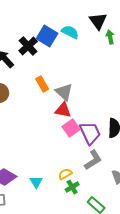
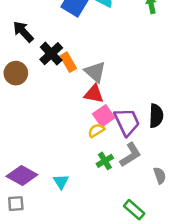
black cross: (28, 46) -> (51, 54), moved
yellow semicircle: (65, 174) -> (96, 130), moved
green cross: (72, 187) -> (105, 161), moved

